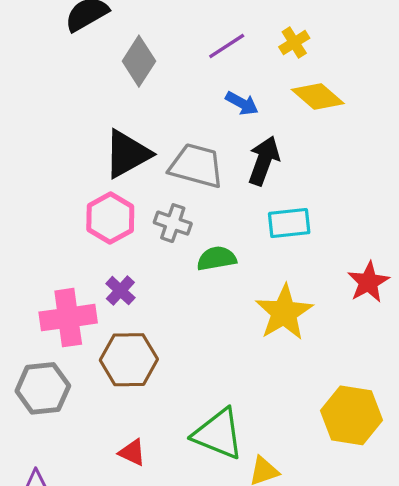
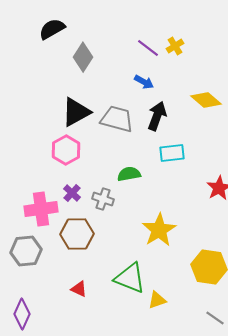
purple line: (227, 46) -> (148, 48), moved, turned 70
yellow diamond: (318, 97) -> (206, 100), moved
gray cross: (173, 223) -> (103, 199), moved
yellow star: (284, 312) -> (159, 230), moved

